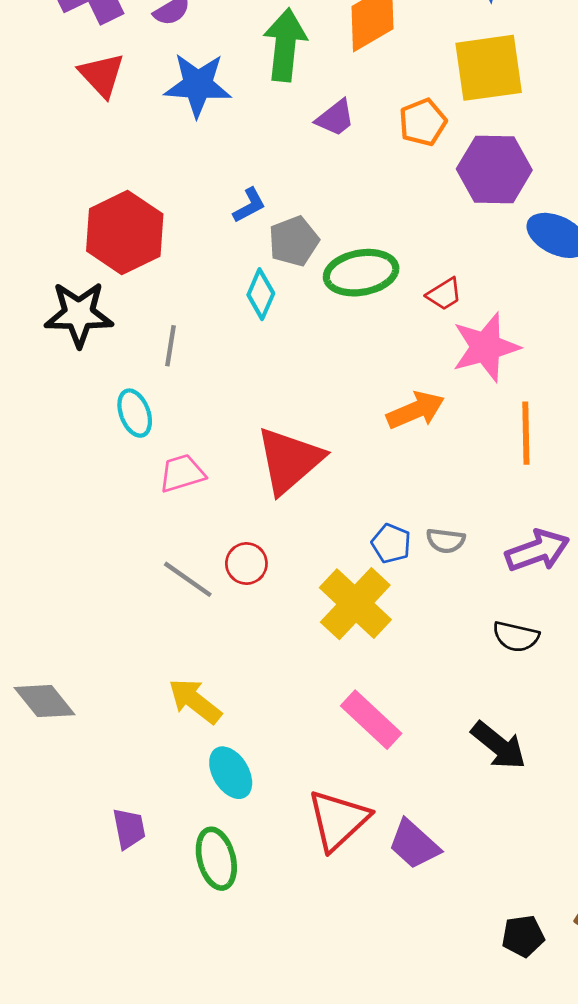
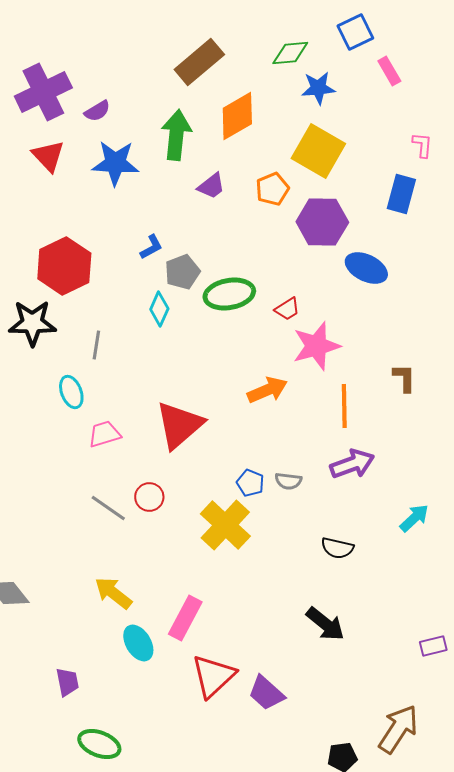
yellow square: (489, 68) -> (318, 151), turned 38
purple arrow: (537, 551) -> (352, 464), moved
pink rectangle: (371, 720) -> (185, 618), moved, turned 75
green ellipse: (216, 859) -> (99, 744), moved, turned -54

